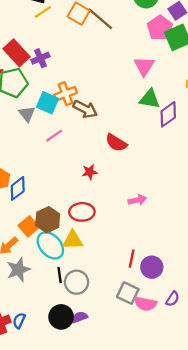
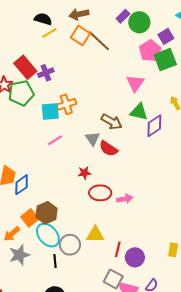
cyan square: (47, 103) -> (50, 112), turned -30
brown arrow: (85, 109) -> (112, 122), moved
gray triangle: (27, 114) -> (92, 139), moved
red ellipse: (82, 212) -> (100, 193), moved
yellow triangle: (73, 240) -> (95, 235), moved
gray circle: (76, 282) -> (70, 245), moved

